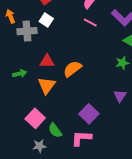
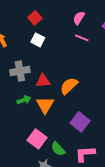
gray cross: (27, 31) -> (20, 71), moved
green arrow: (20, 74) -> (24, 100), moved
purple square: (89, 114) -> (80, 122), moved

